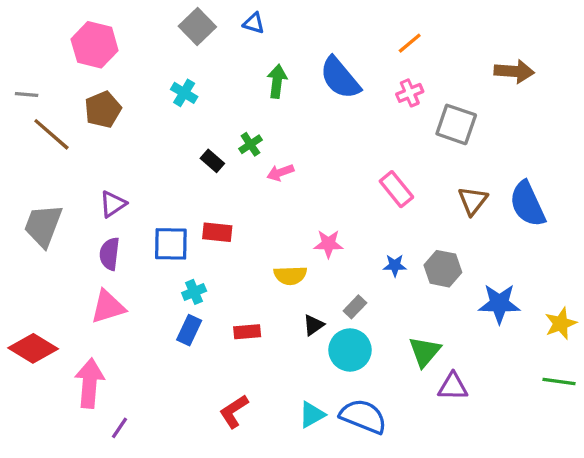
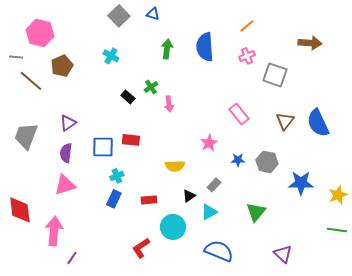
pink hexagon: (95, 45) -> (40, 33), moved
blue semicircle: (340, 78) -> (205, 47), turned 36
pink arrow: (280, 173) -> (169, 104), turned -77
pink star: (328, 244) -> (209, 143), moved, turned -30
red diamond: (33, 348) -> (20, 210), turned 52
cyan circle: (350, 350) -> (173, 227), moved
purple triangle: (453, 386) -> (283, 254), moved, turned 42
cyan triangle: (312, 415) -> (209, 212), moved

